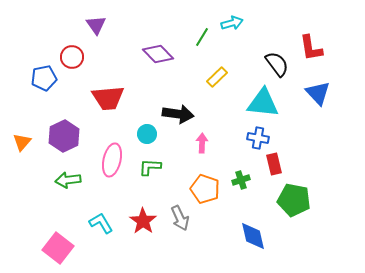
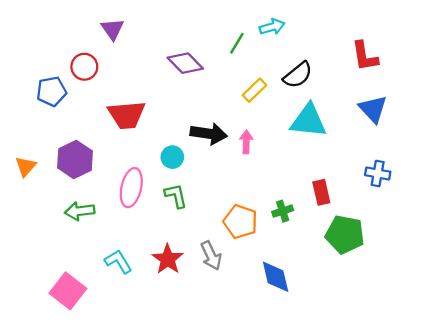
black semicircle: (277, 64) -> (298, 75), moved, turned 88
blue cross: (258, 138) -> (378, 173), moved
pink arrow: (202, 143) -> (246, 142), moved
green L-shape: (150, 167) -> (176, 196), turned 75
blue diamond: (253, 236) -> (276, 277), moved

